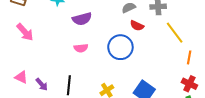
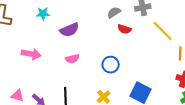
pink arrow: (25, 32) -> (31, 54), moved, turned -30
blue circle: (120, 47) -> (111, 65), moved, size x0.7

